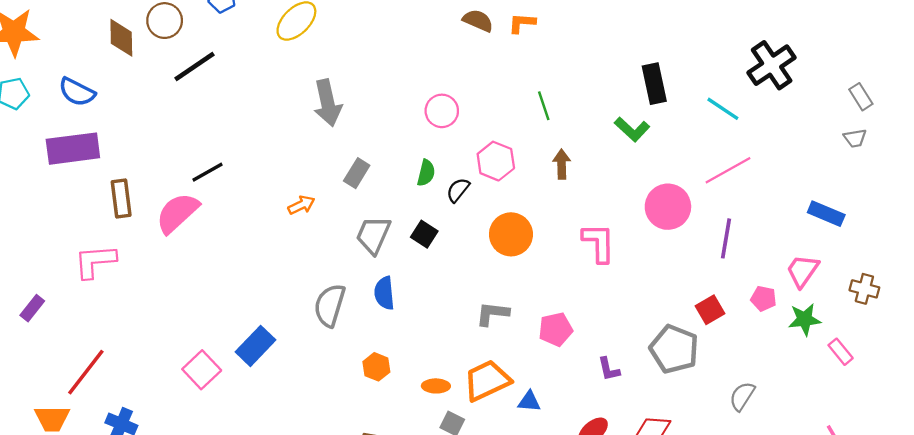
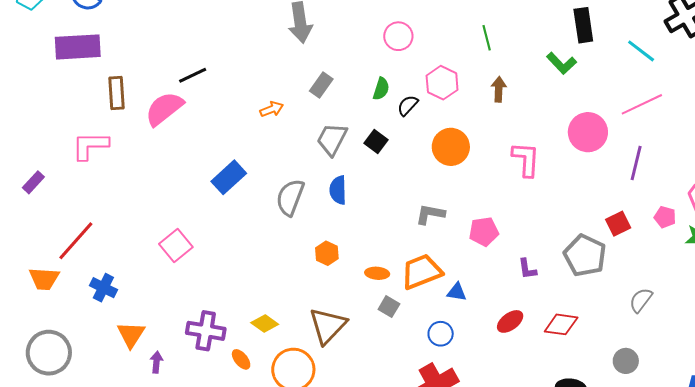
blue rectangle: (256, 346) -> (229, 177), moved

